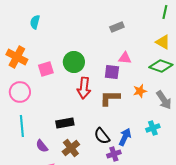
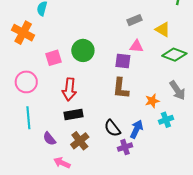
gray rectangle: (117, 27) -> (134, 20), moved
yellow triangle: (163, 42) -> (163, 29), moved
orange cross: (17, 57) -> (23, 33), moved
red arrow: (84, 88) -> (69, 89), moved
orange star: (140, 91) -> (152, 101), moved
brown L-shape: (110, 98) -> (121, 88), turned -85

